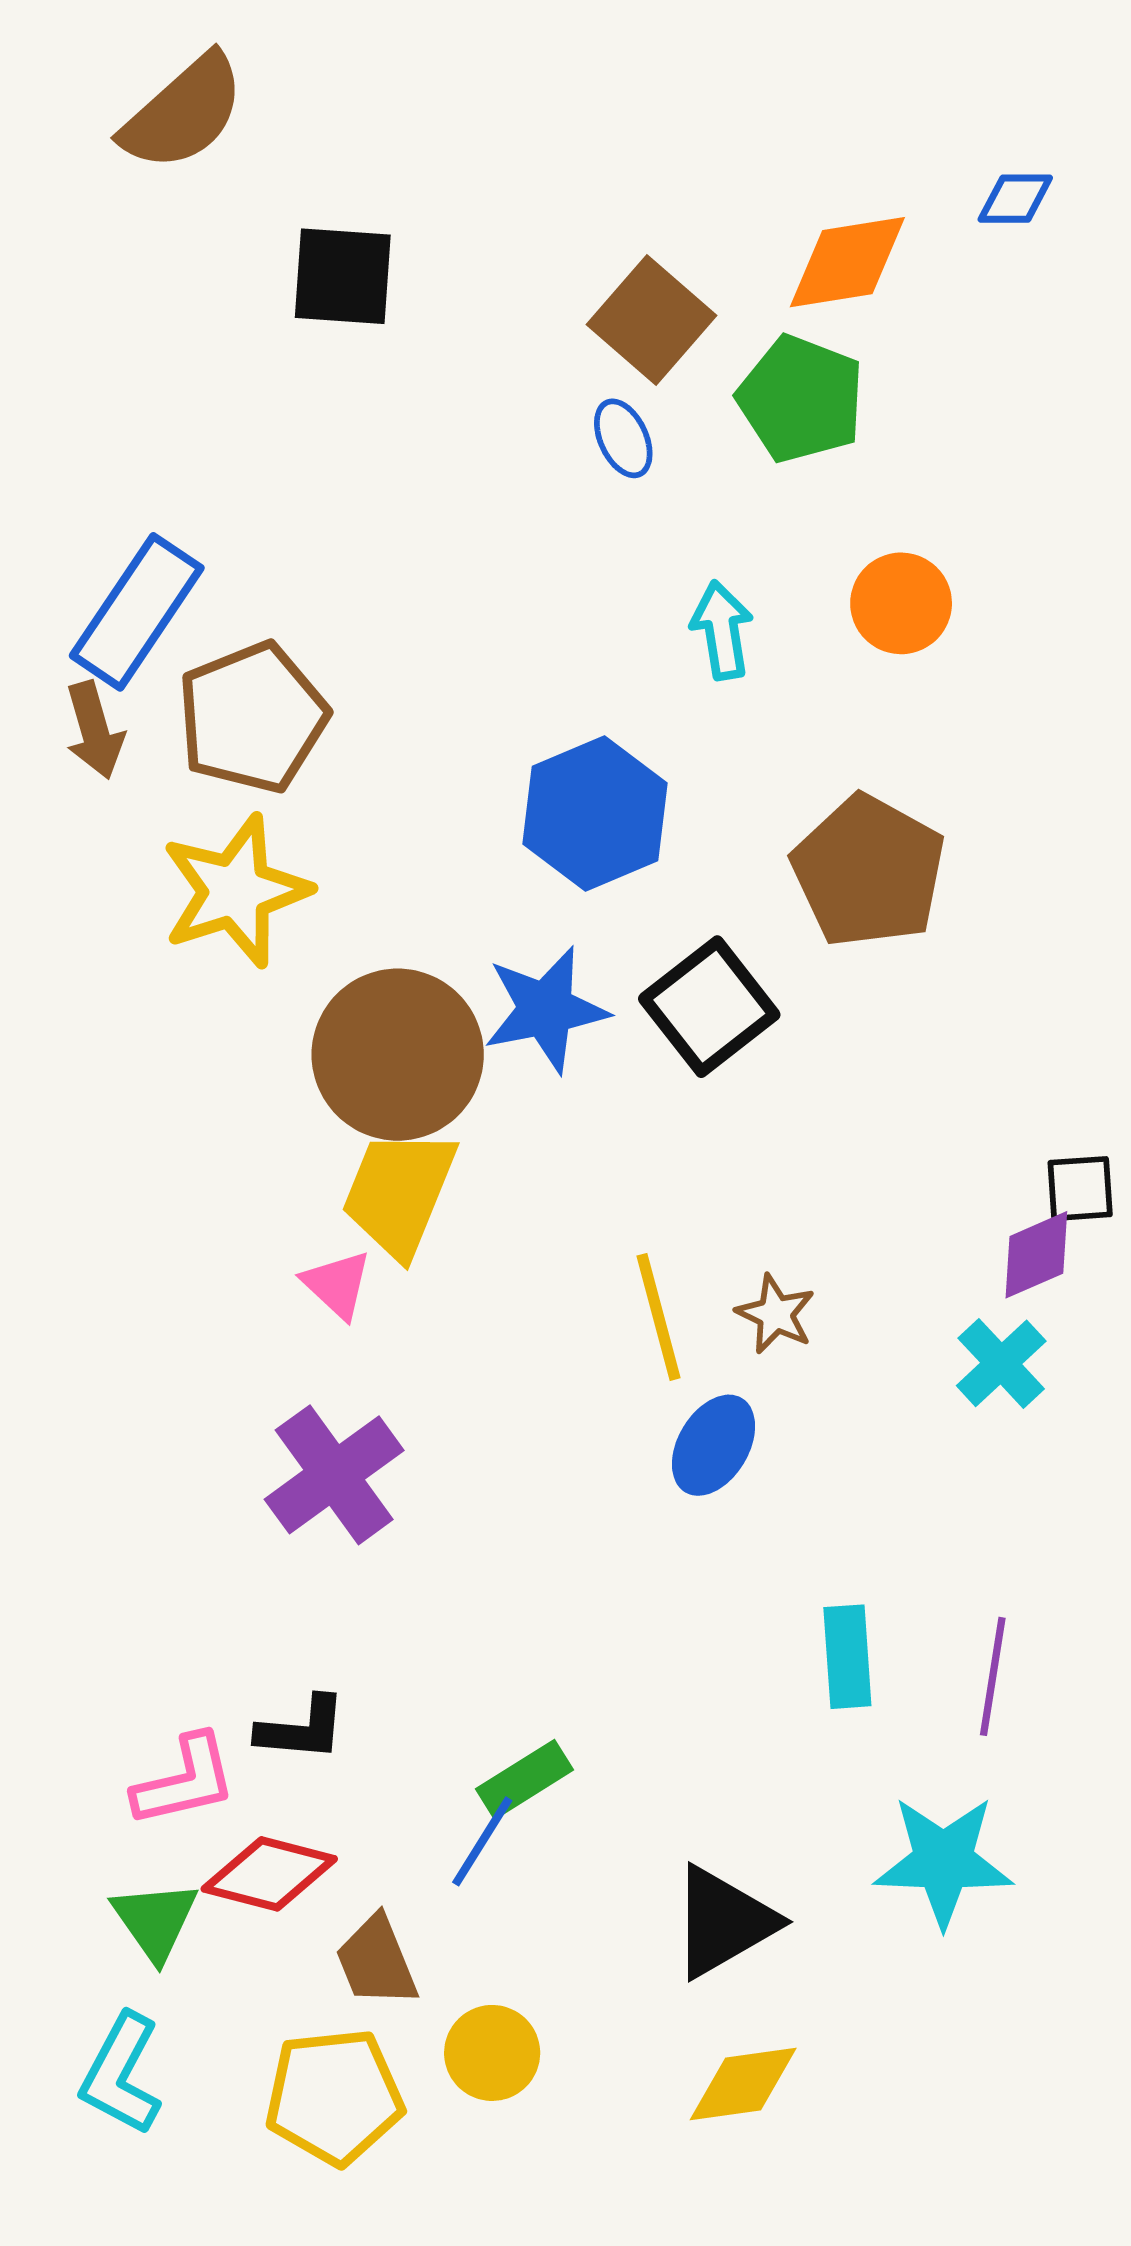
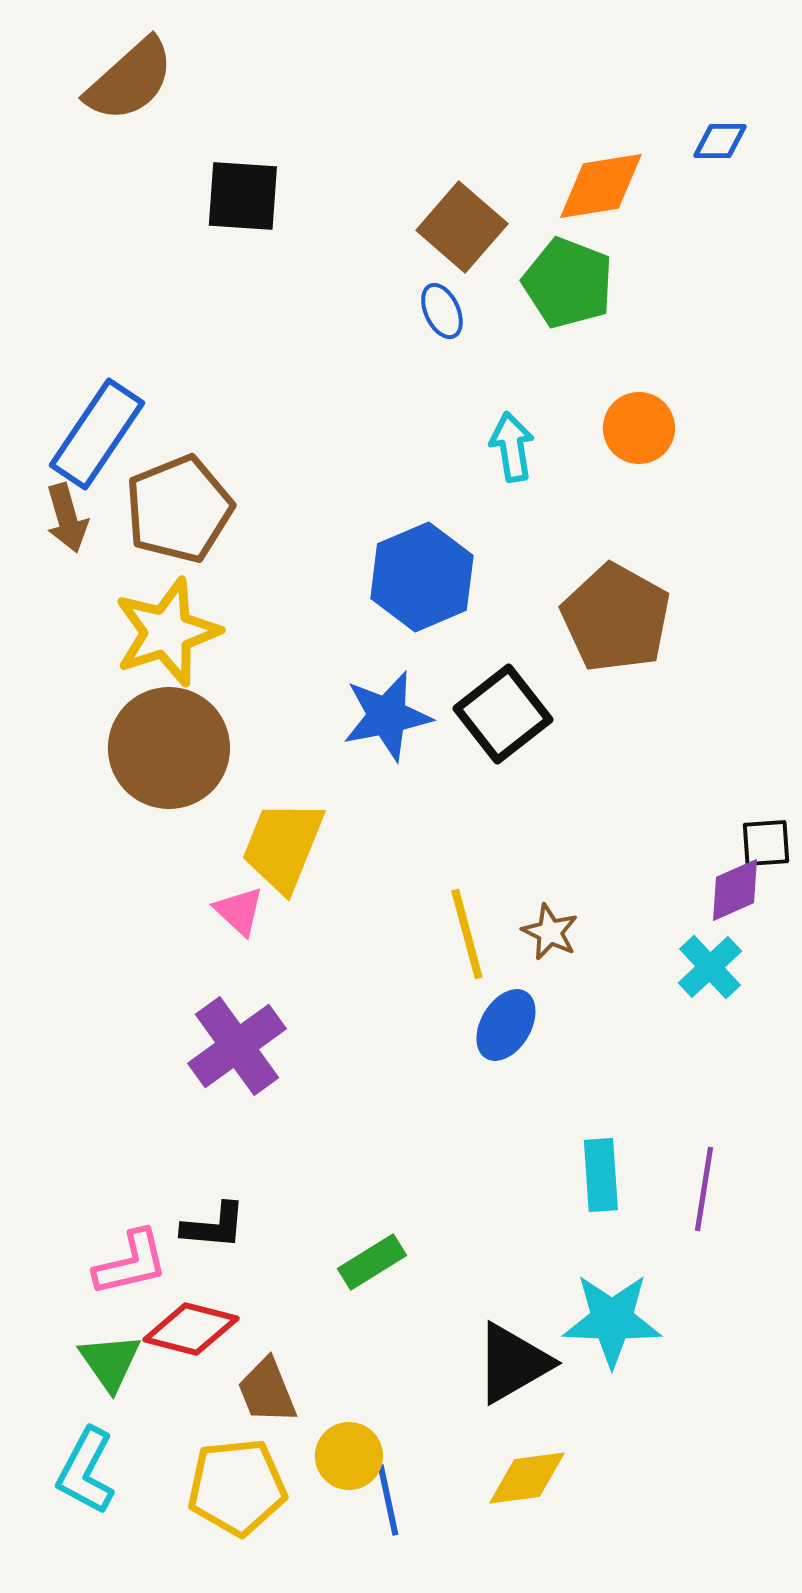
brown circle: (398, 1055) -> (169, 748), moved
blue line: (482, 1841) -> (388, 1500), moved, turned -44
cyan star: (943, 1861) -> (612, 1320), moved

